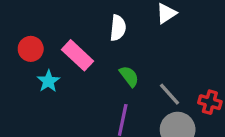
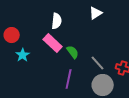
white semicircle: (118, 28) -> (57, 21), moved
pink rectangle: (77, 55) -> (53, 43), moved

